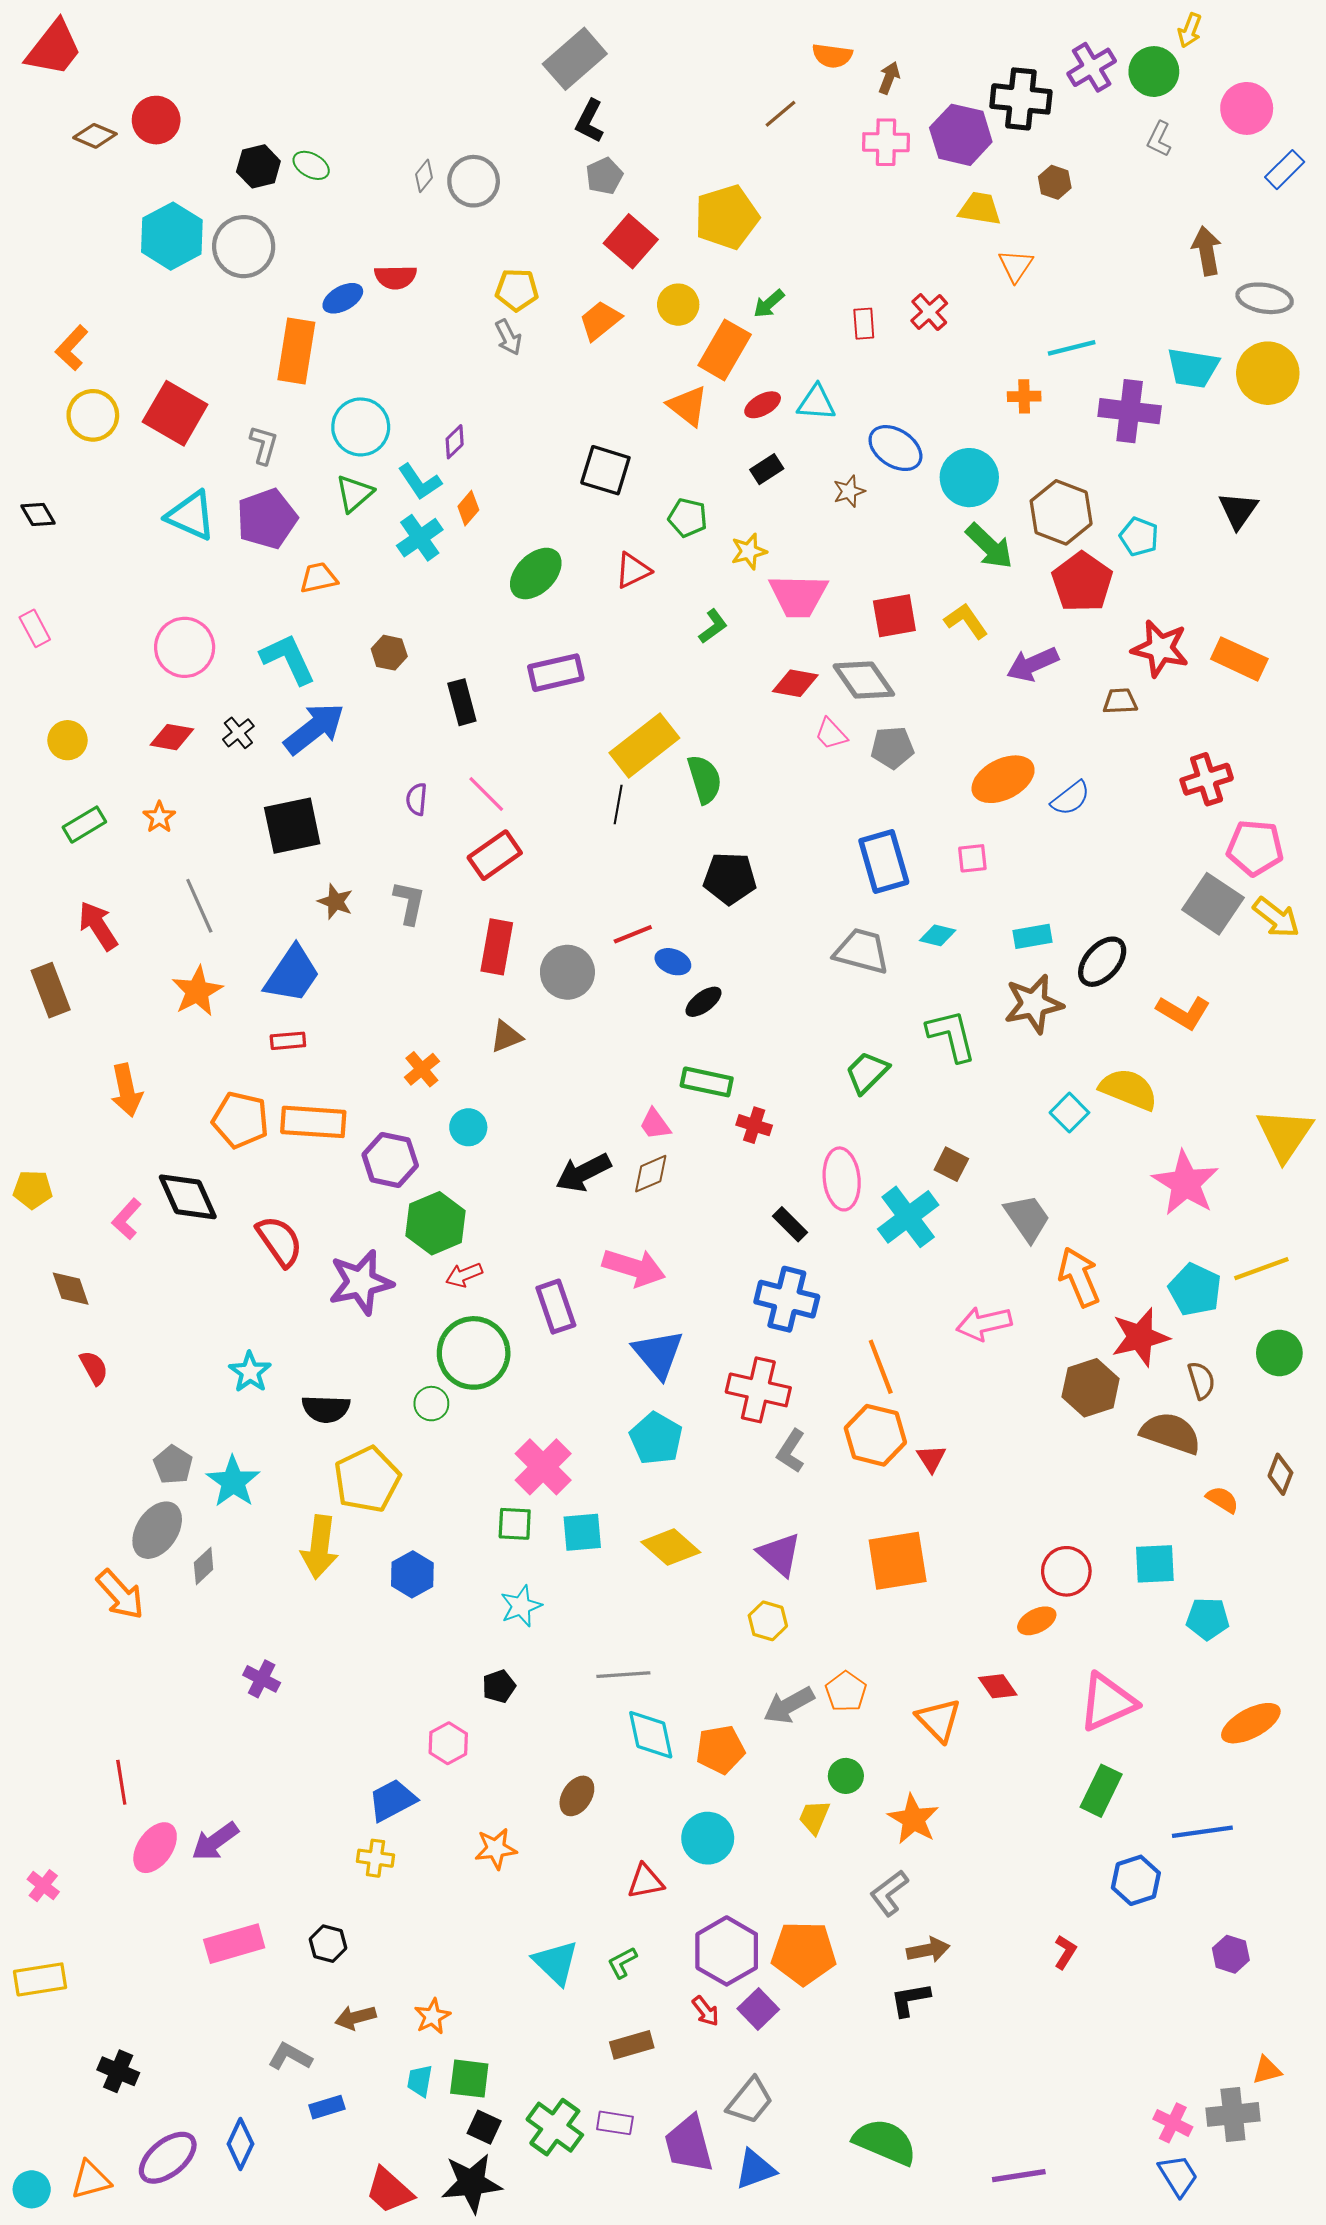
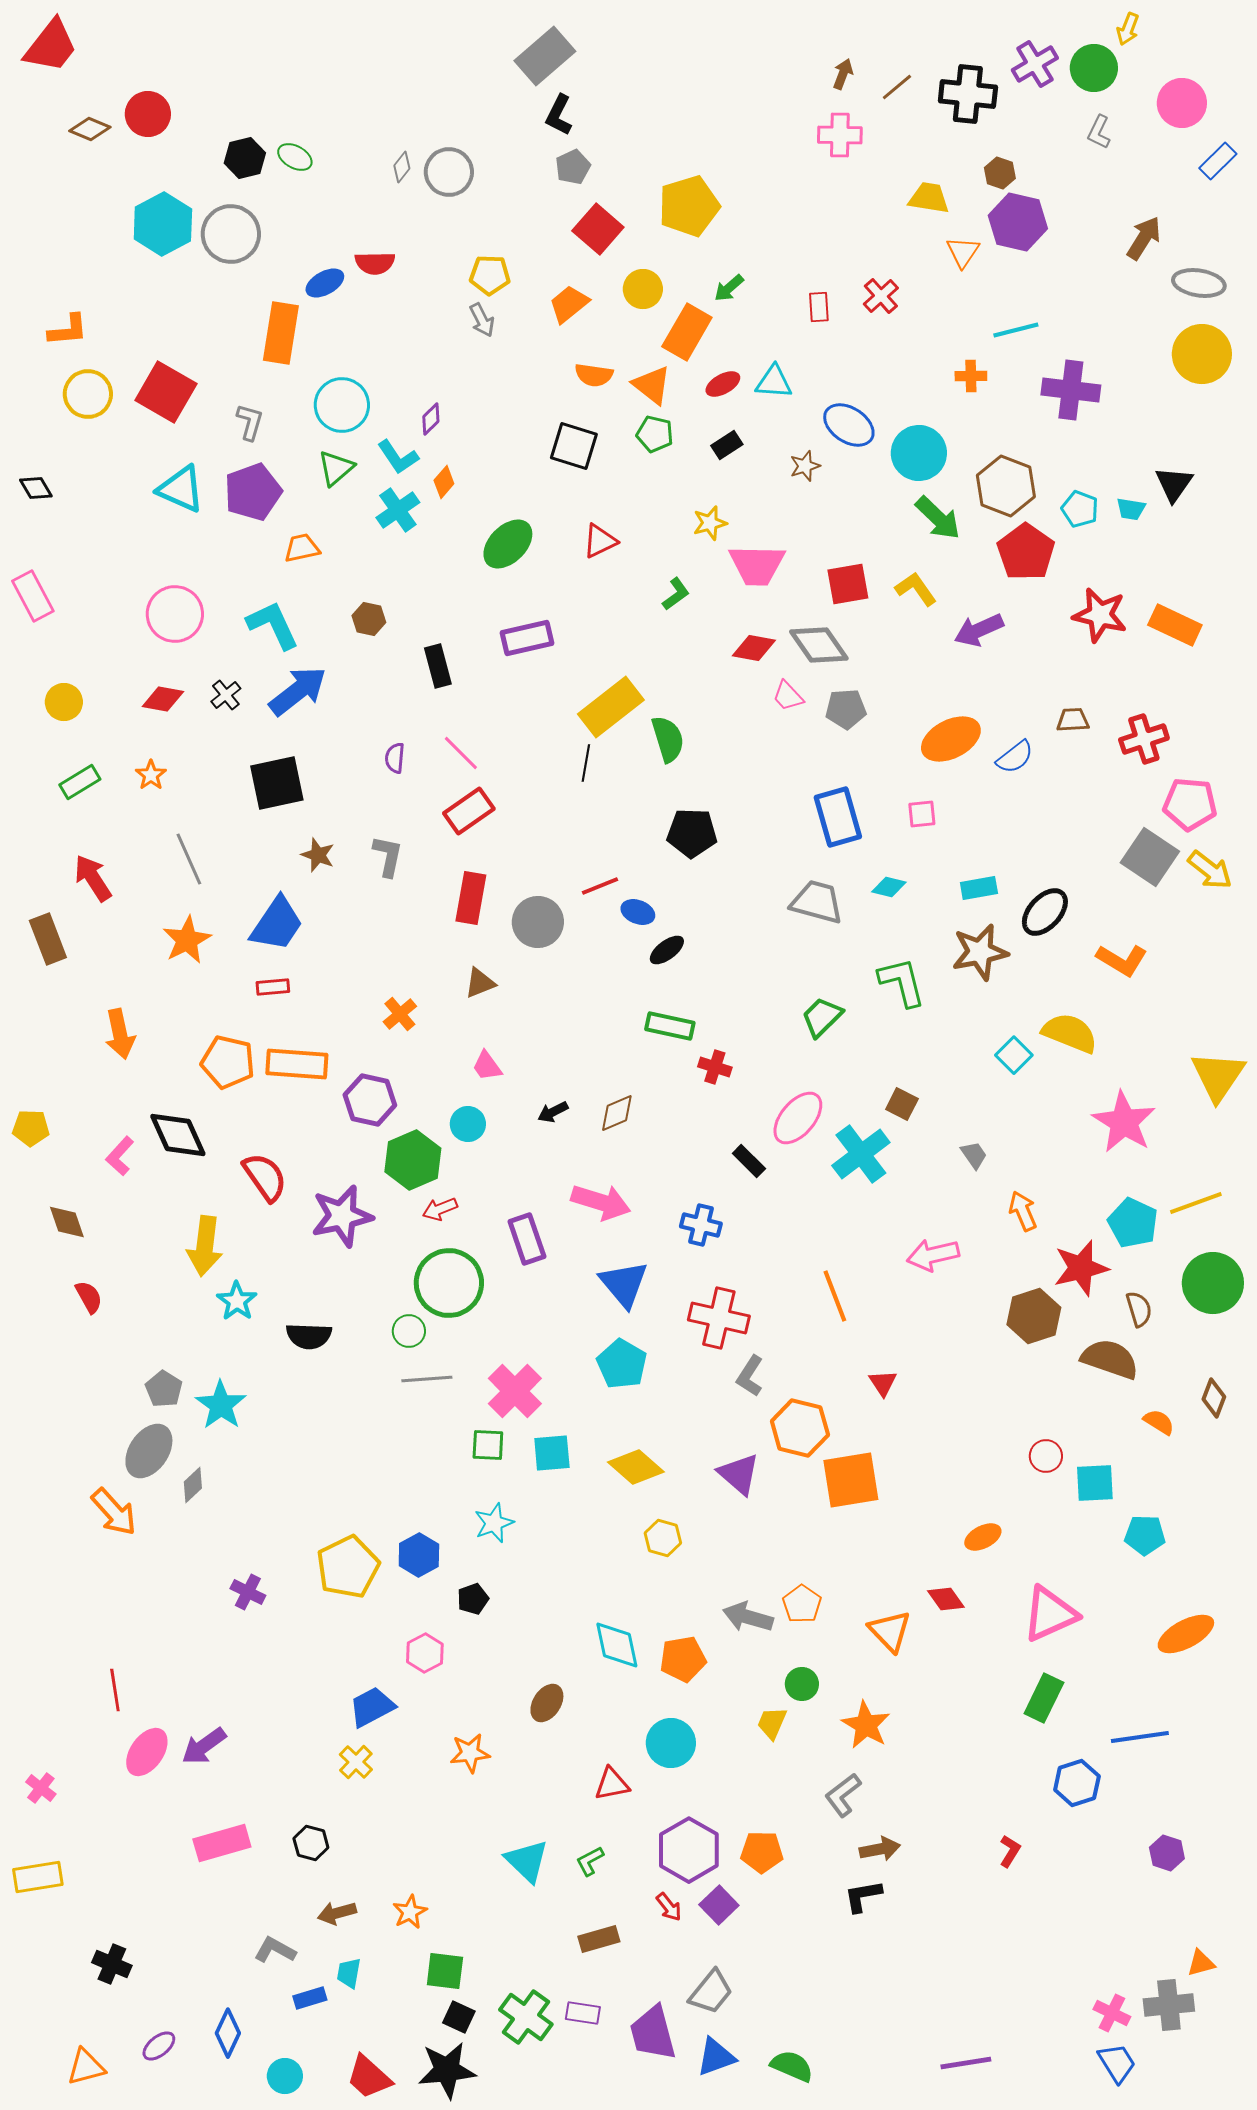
orange semicircle: (832, 56) -> (594, 375), moved
brown line: (780, 114) -> (897, 87), moved
purple hexagon: (961, 135) -> (1018, 222), moved
brown arrow: (1207, 251) -> (1144, 238), turned 42
orange L-shape: (72, 348) -> (68, 330), turned -138
cyan trapezoid: (1193, 368) -> (1131, 509), moved, size x0.6
green pentagon: (688, 518) -> (655, 434), moved
pink rectangle: (35, 628) -> (33, 596), size x1.4
brown trapezoid: (1120, 701) -> (1073, 720), moved
pink trapezoid: (655, 1124) -> (487, 1066), moved
cyan circle: (468, 1127) -> (468, 1124), moved
black arrow: (583, 1173) -> (553, 1112), size x0.6
pink ellipse: (842, 1179) -> (798, 1118), turned 46
gray trapezoid: (1027, 1218) -> (974, 1155), size x0.6
orange arrow: (1079, 1277) -> (1023, 1211), size x0.7
blue cross: (787, 1299) -> (701, 1225), moved, size x0.7
green circle: (1279, 1353) -> (1213, 1283), size x1.4
orange hexagon: (875, 1435) -> (800, 1428), moved
yellow pentagon: (367, 1480) -> (348, 1567), moved
yellow arrow: (320, 1547) -> (205, 1246), moved
red circle: (1066, 1571) -> (1046, 1456), moved, size x0.7
blue hexagon: (412, 1574) -> (419, 1555), moved
yellow hexagon: (768, 1621) -> (663, 1538), moved
gray line: (623, 1675) -> (427, 1379), moved
gray arrow: (789, 1705) -> (748, 1617), turned 45
yellow cross: (375, 1858) -> (356, 1762), turned 36
orange pentagon: (804, 1953) -> (762, 1852), size x0.7
cyan trapezoid: (420, 2081) -> (349, 1973), moved
green semicircle: (885, 2142) -> (792, 2066), moved, size x0.7
purple ellipse: (168, 2158) -> (159, 2046), size x0.6
cyan circle: (32, 2189) -> (285, 2076), moved

